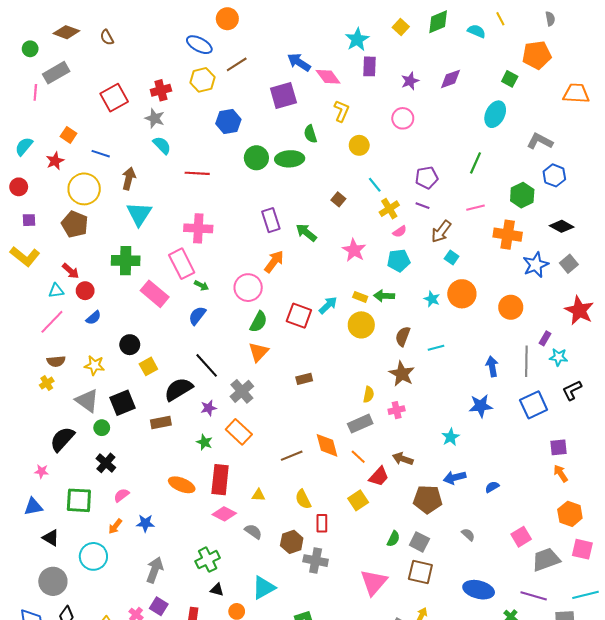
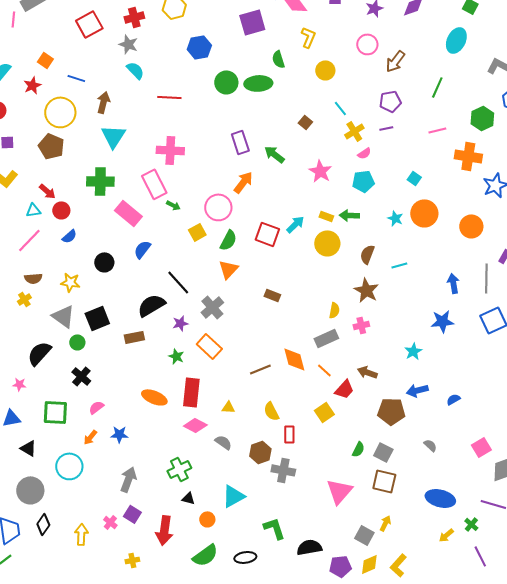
purple line: (423, 206) -> (386, 128), turned -32
brown arrow: (441, 231) -> (395, 61), moved
blue semicircle: (197, 316) -> (142, 249), moved
yellow square: (148, 366) -> (197, 232), moved
brown rectangle: (304, 379) -> (272, 295), turned 35

